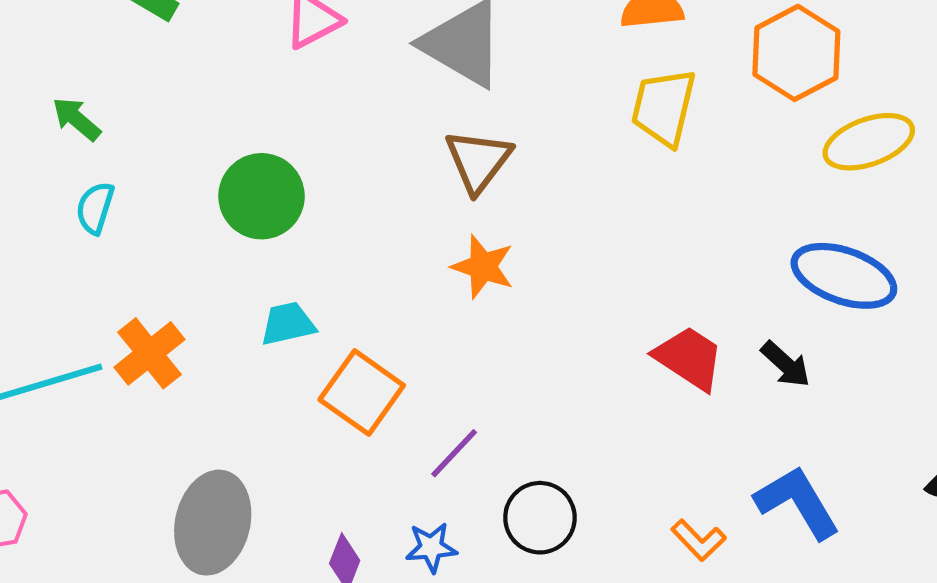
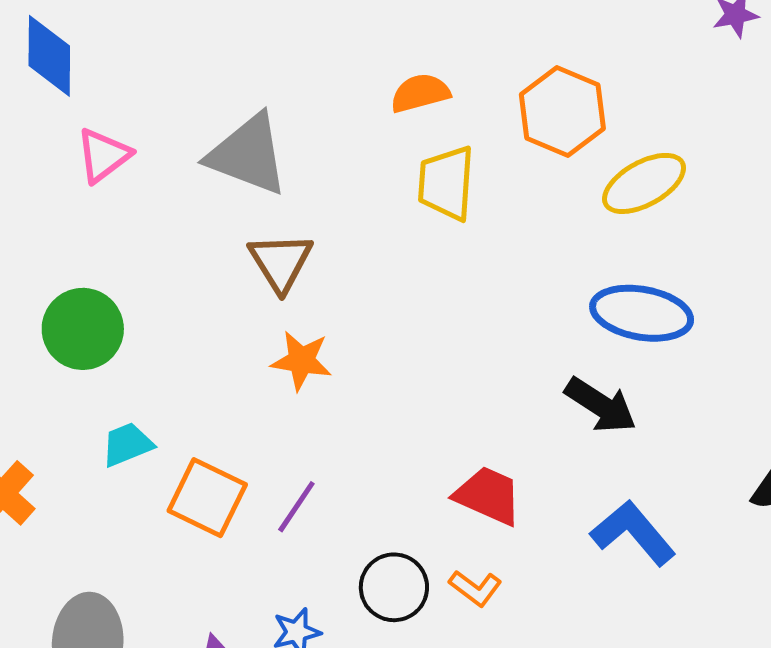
red trapezoid: (689, 358) -> (488, 496), moved
black arrow: (786, 364) -> (601, 405), size x1.4
purple line: (454, 453) -> (296, 507), moved
orange L-shape: (699, 540) -> (475, 588), moved

